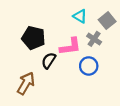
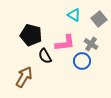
gray cross: (94, 39) -> (91, 44), moved
black semicircle: (49, 61) -> (45, 56), turned -63

